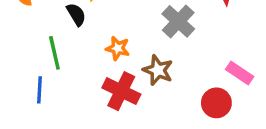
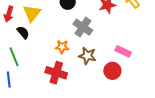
orange star: (118, 48) -> (62, 47), moved
brown star: (158, 70) -> (87, 56), moved

